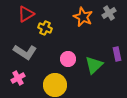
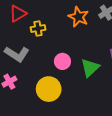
yellow cross: (45, 28) -> (38, 28), turned -32

